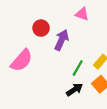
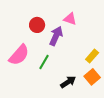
pink triangle: (82, 14) -> (70, 19), moved
green line: (78, 68) -> (44, 62), moved

